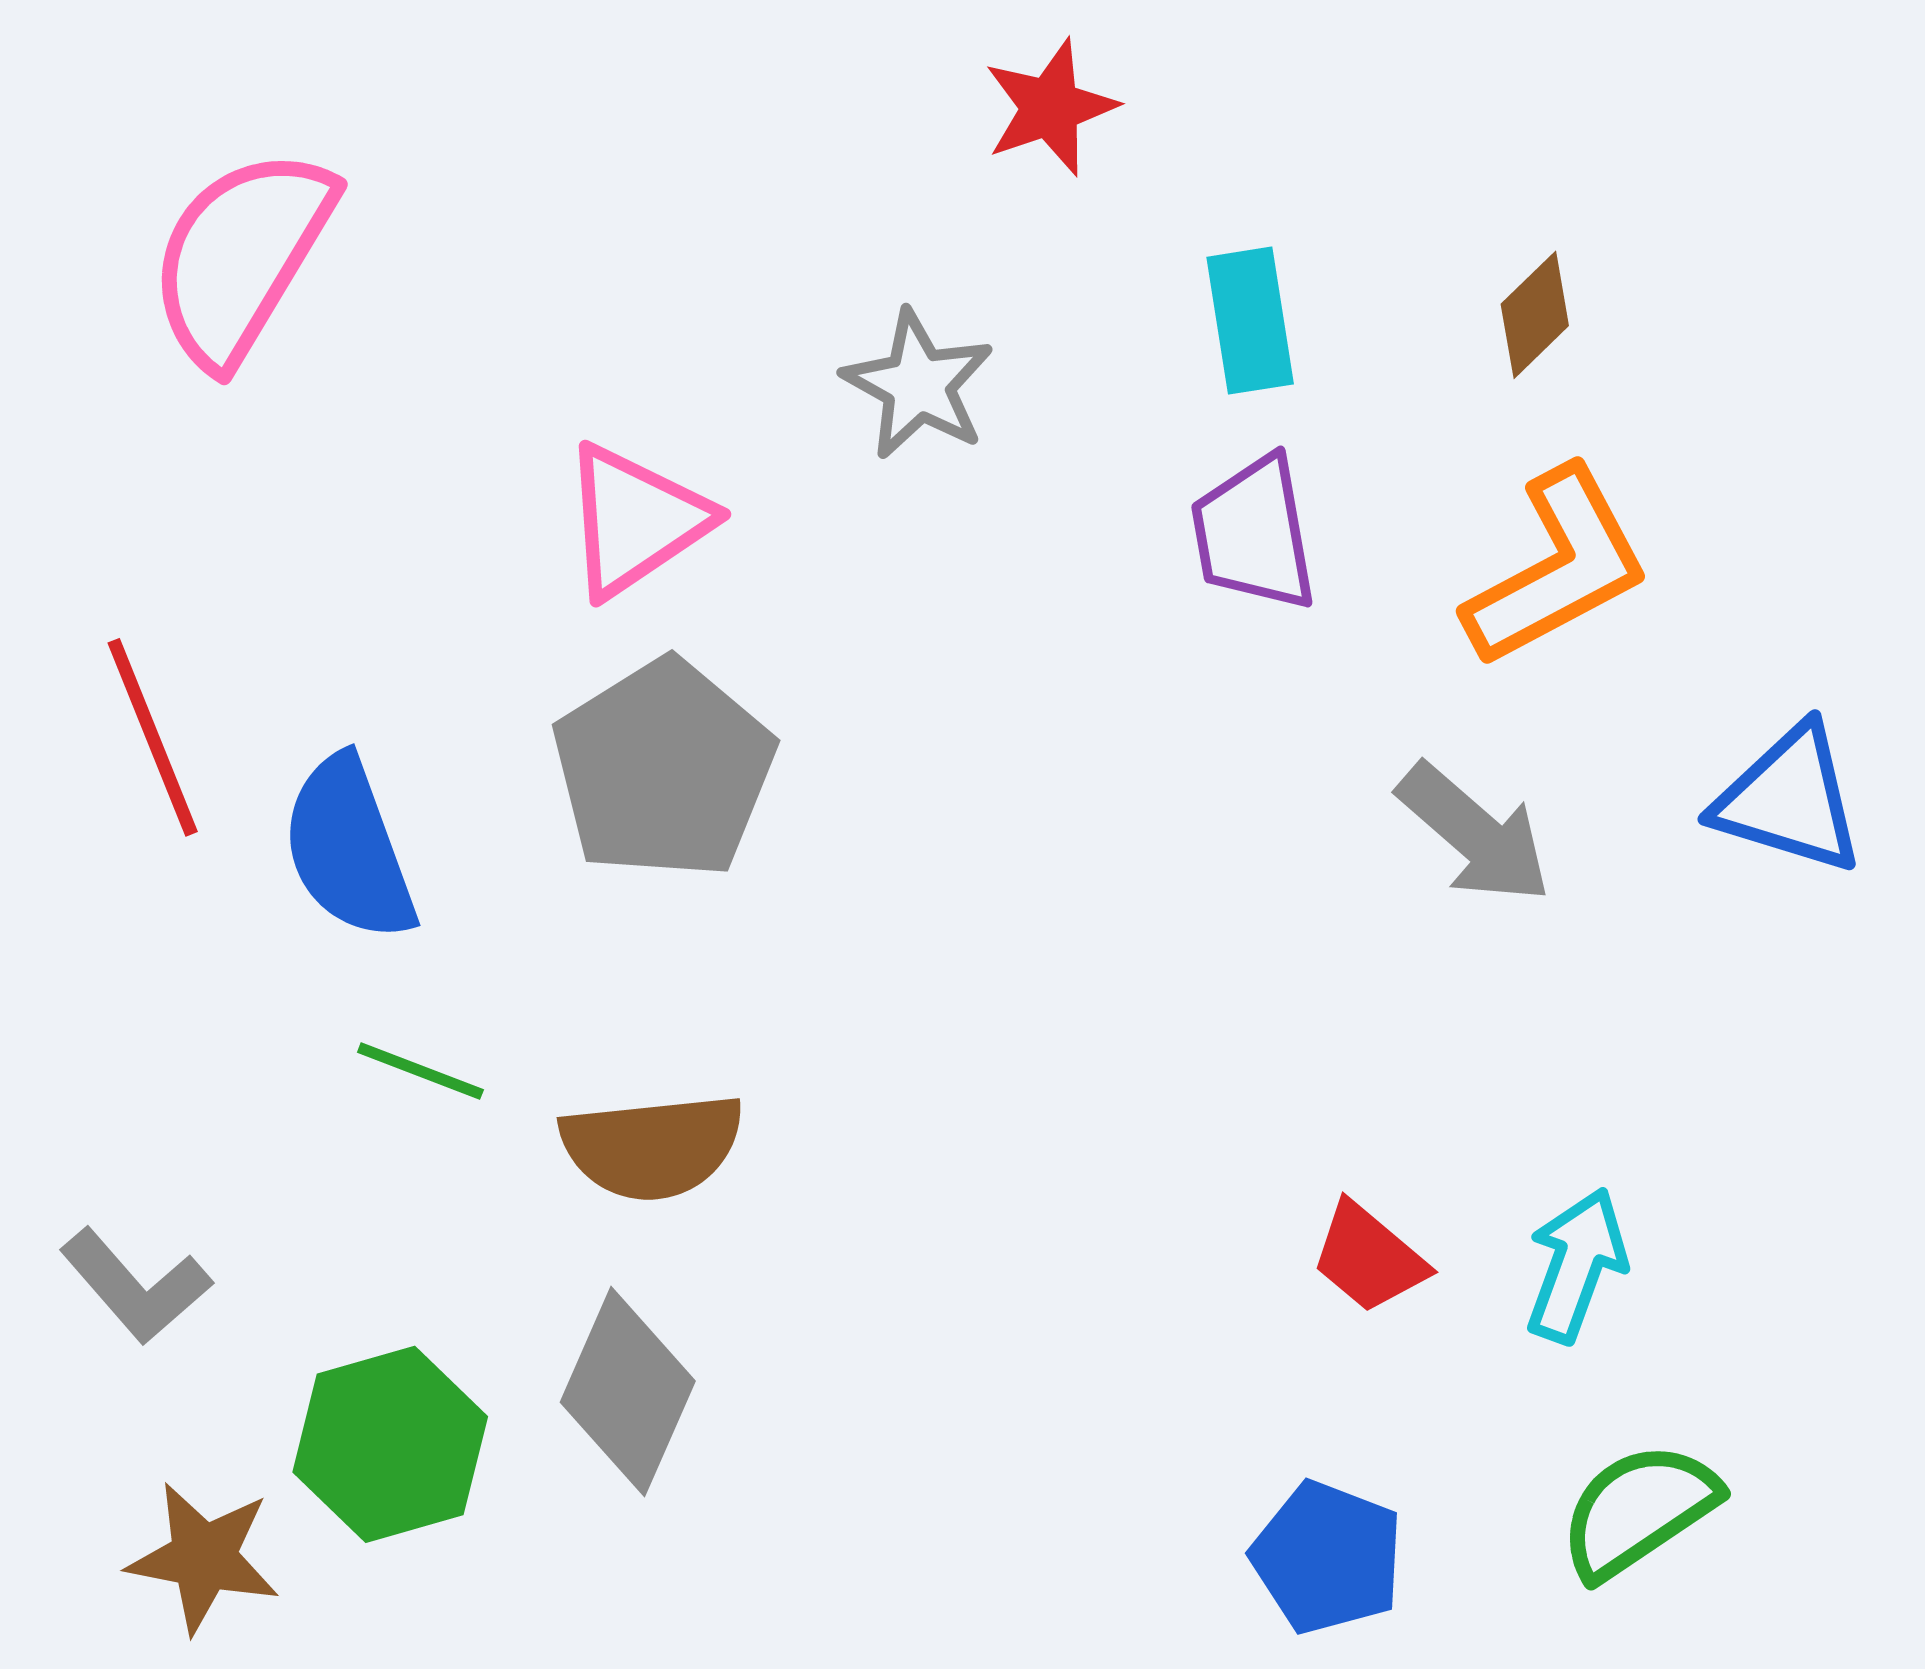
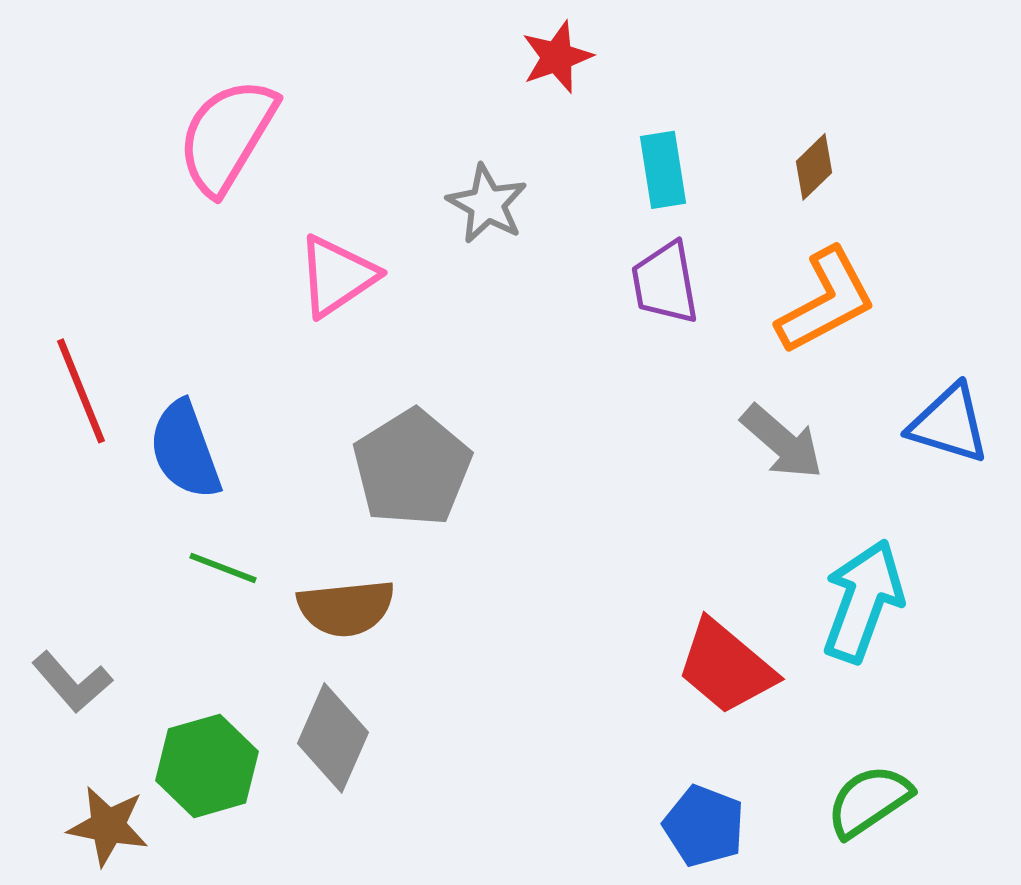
pink semicircle: (241, 256) -> (227, 136), moved
gray pentagon: (664, 769) -> (412, 468), moved
red trapezoid: (1369, 1258) -> (726, 667), size x1.6
cyan arrow: (1576, 1265) -> (863, 601), moved, size x1.5

